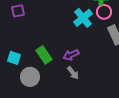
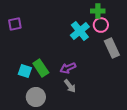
cyan square: (14, 58) -> (25, 71), moved
gray circle: (30, 77) -> (36, 97), moved

